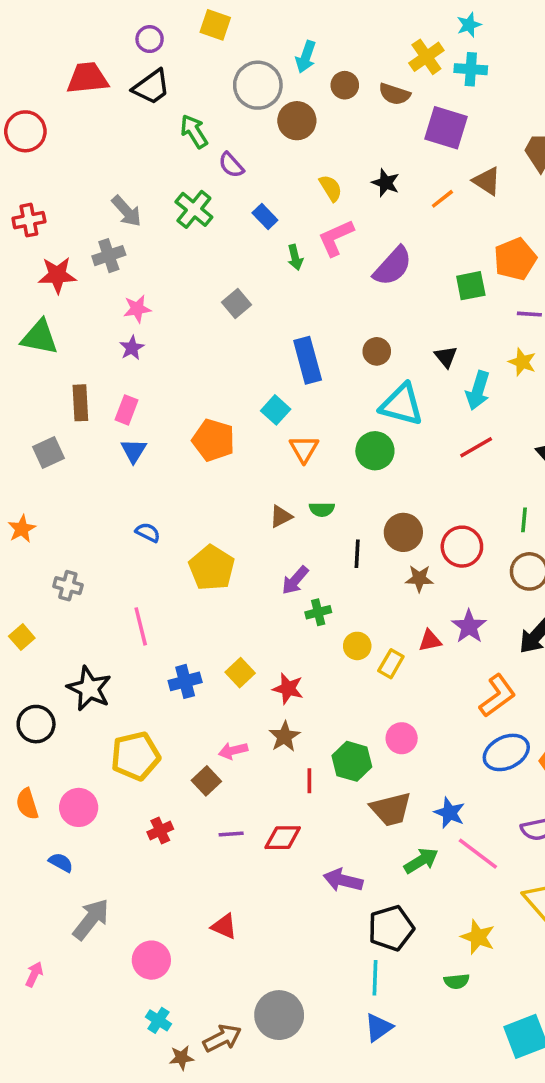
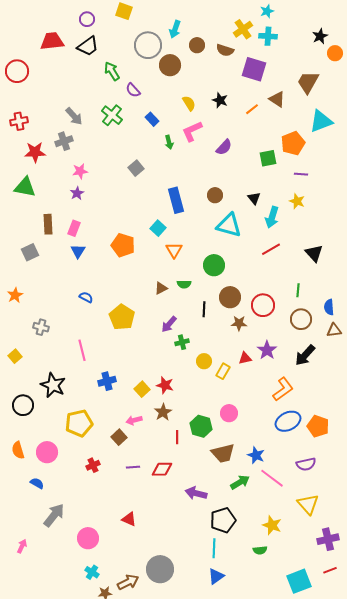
purple semicircle: (393, 266) -> (224, 147), size x0.7
green circle: (375, 451) -> (214, 265), moved
yellow square: (240, 673) -> (142, 389), moved

